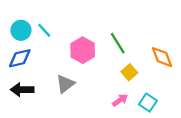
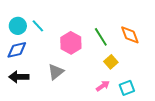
orange diamond: (162, 57) -> (130, 35), moved
cyan square: (148, 103) -> (127, 88), turned 35

